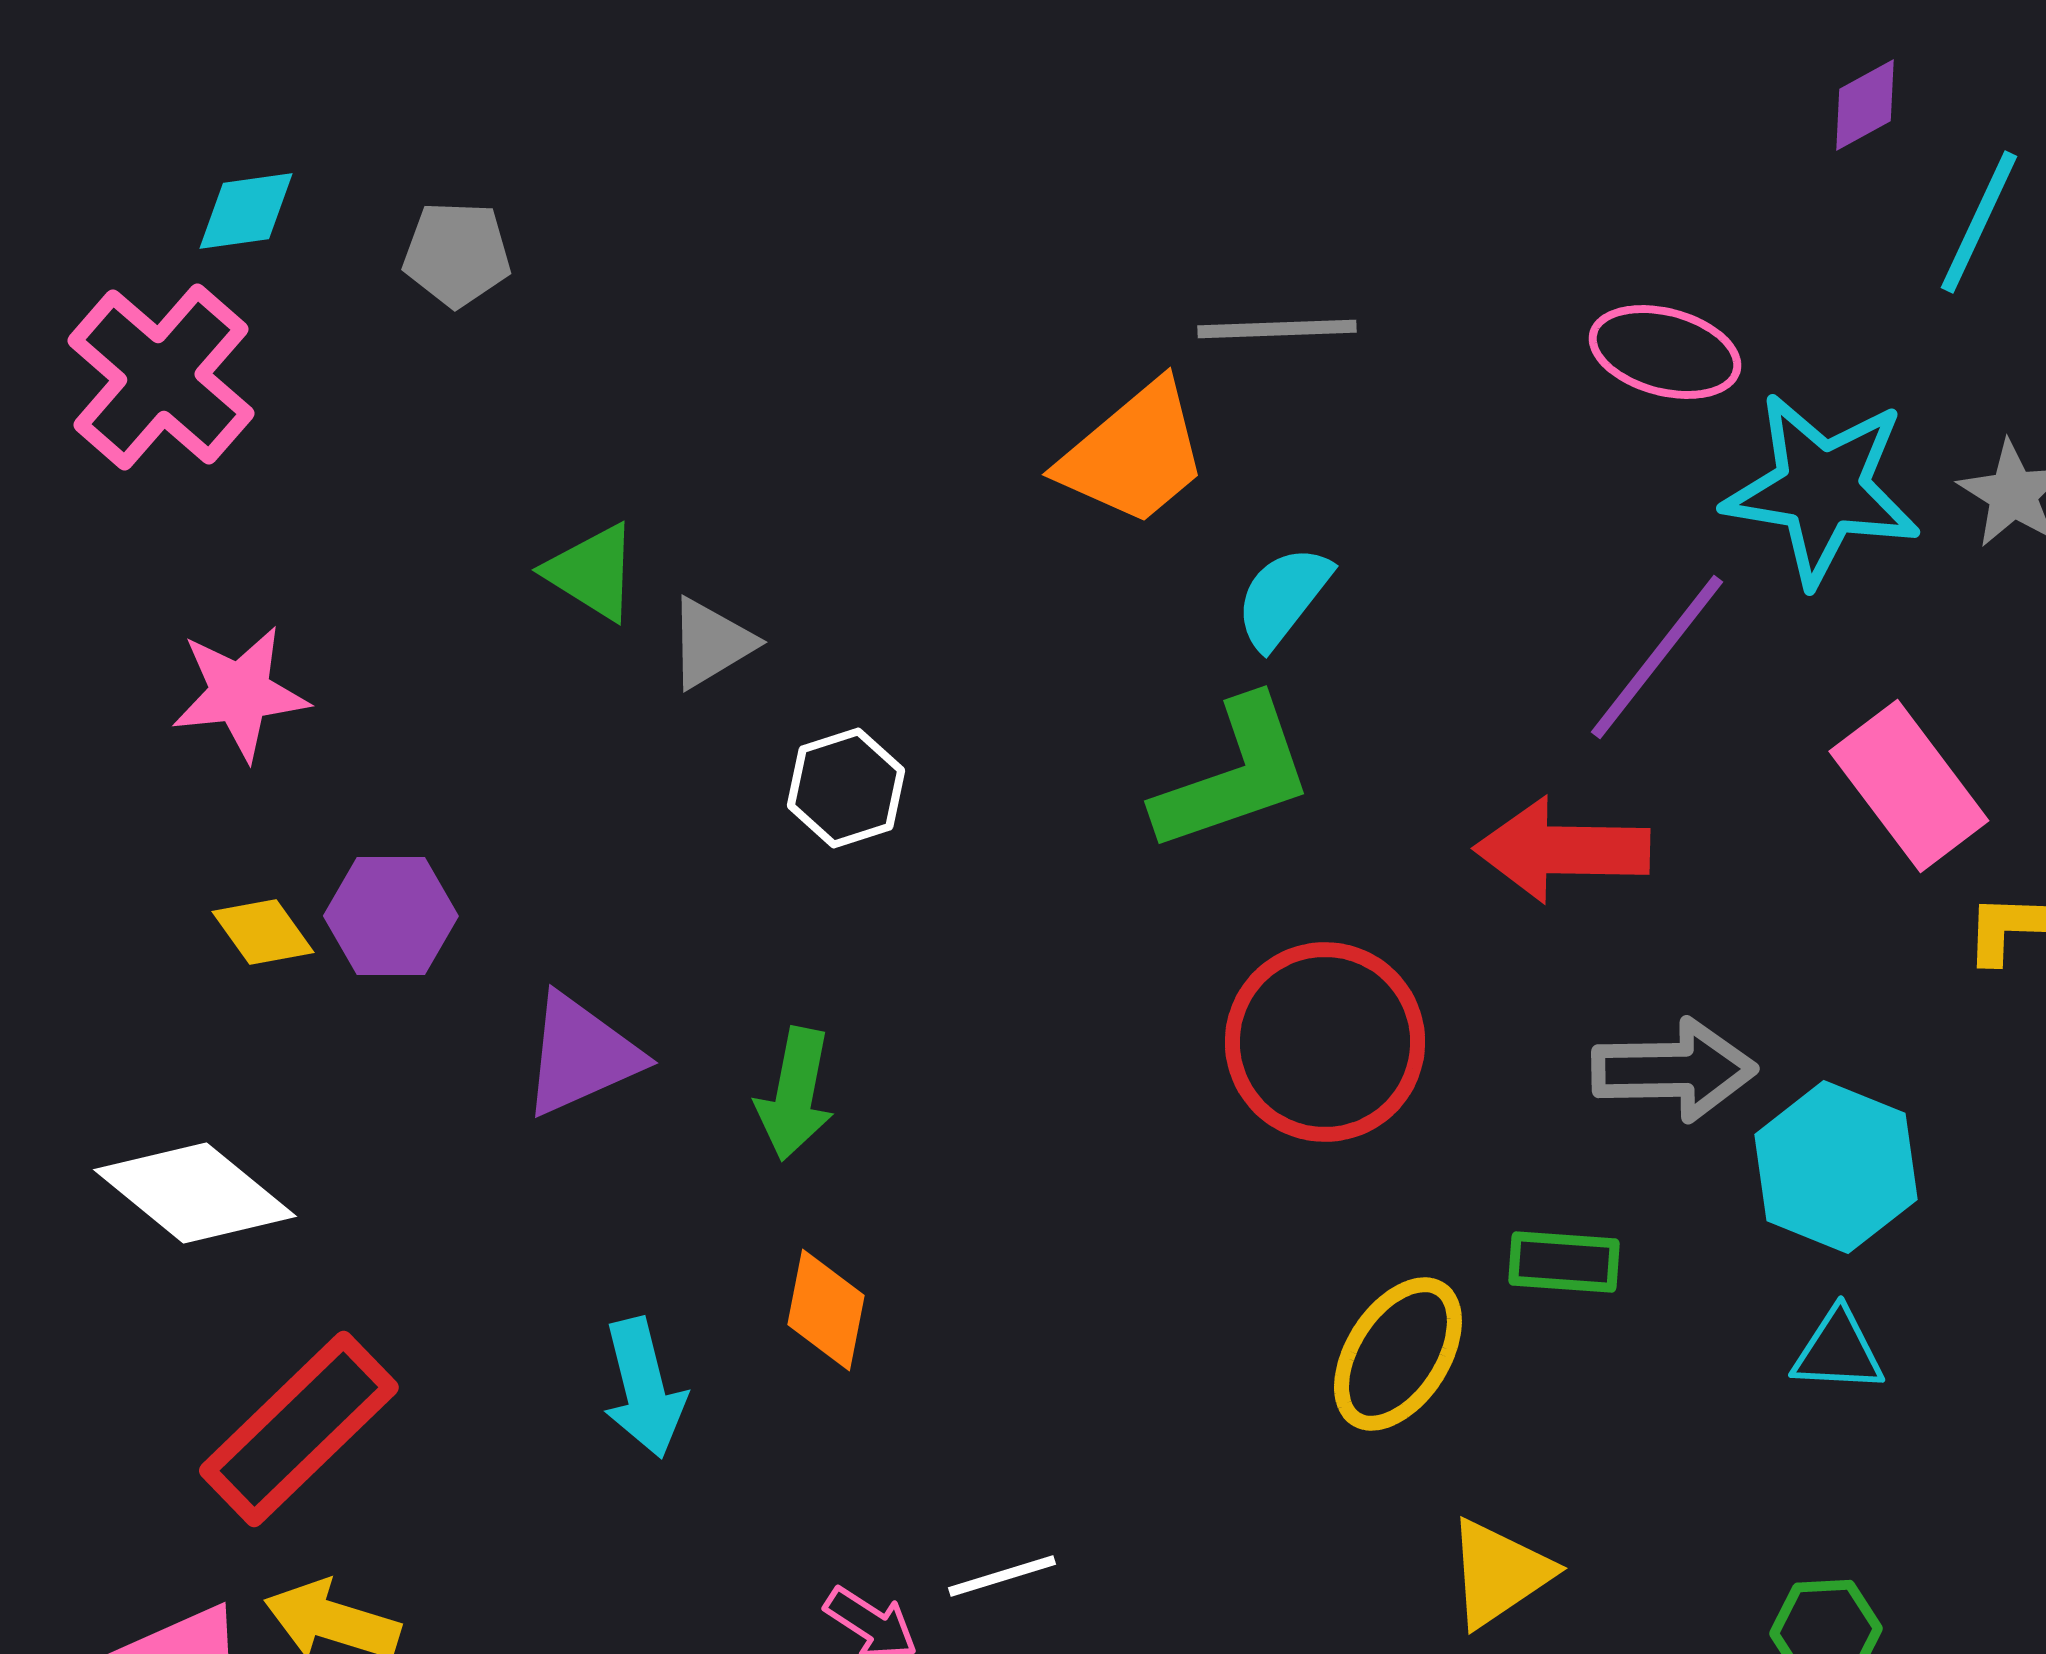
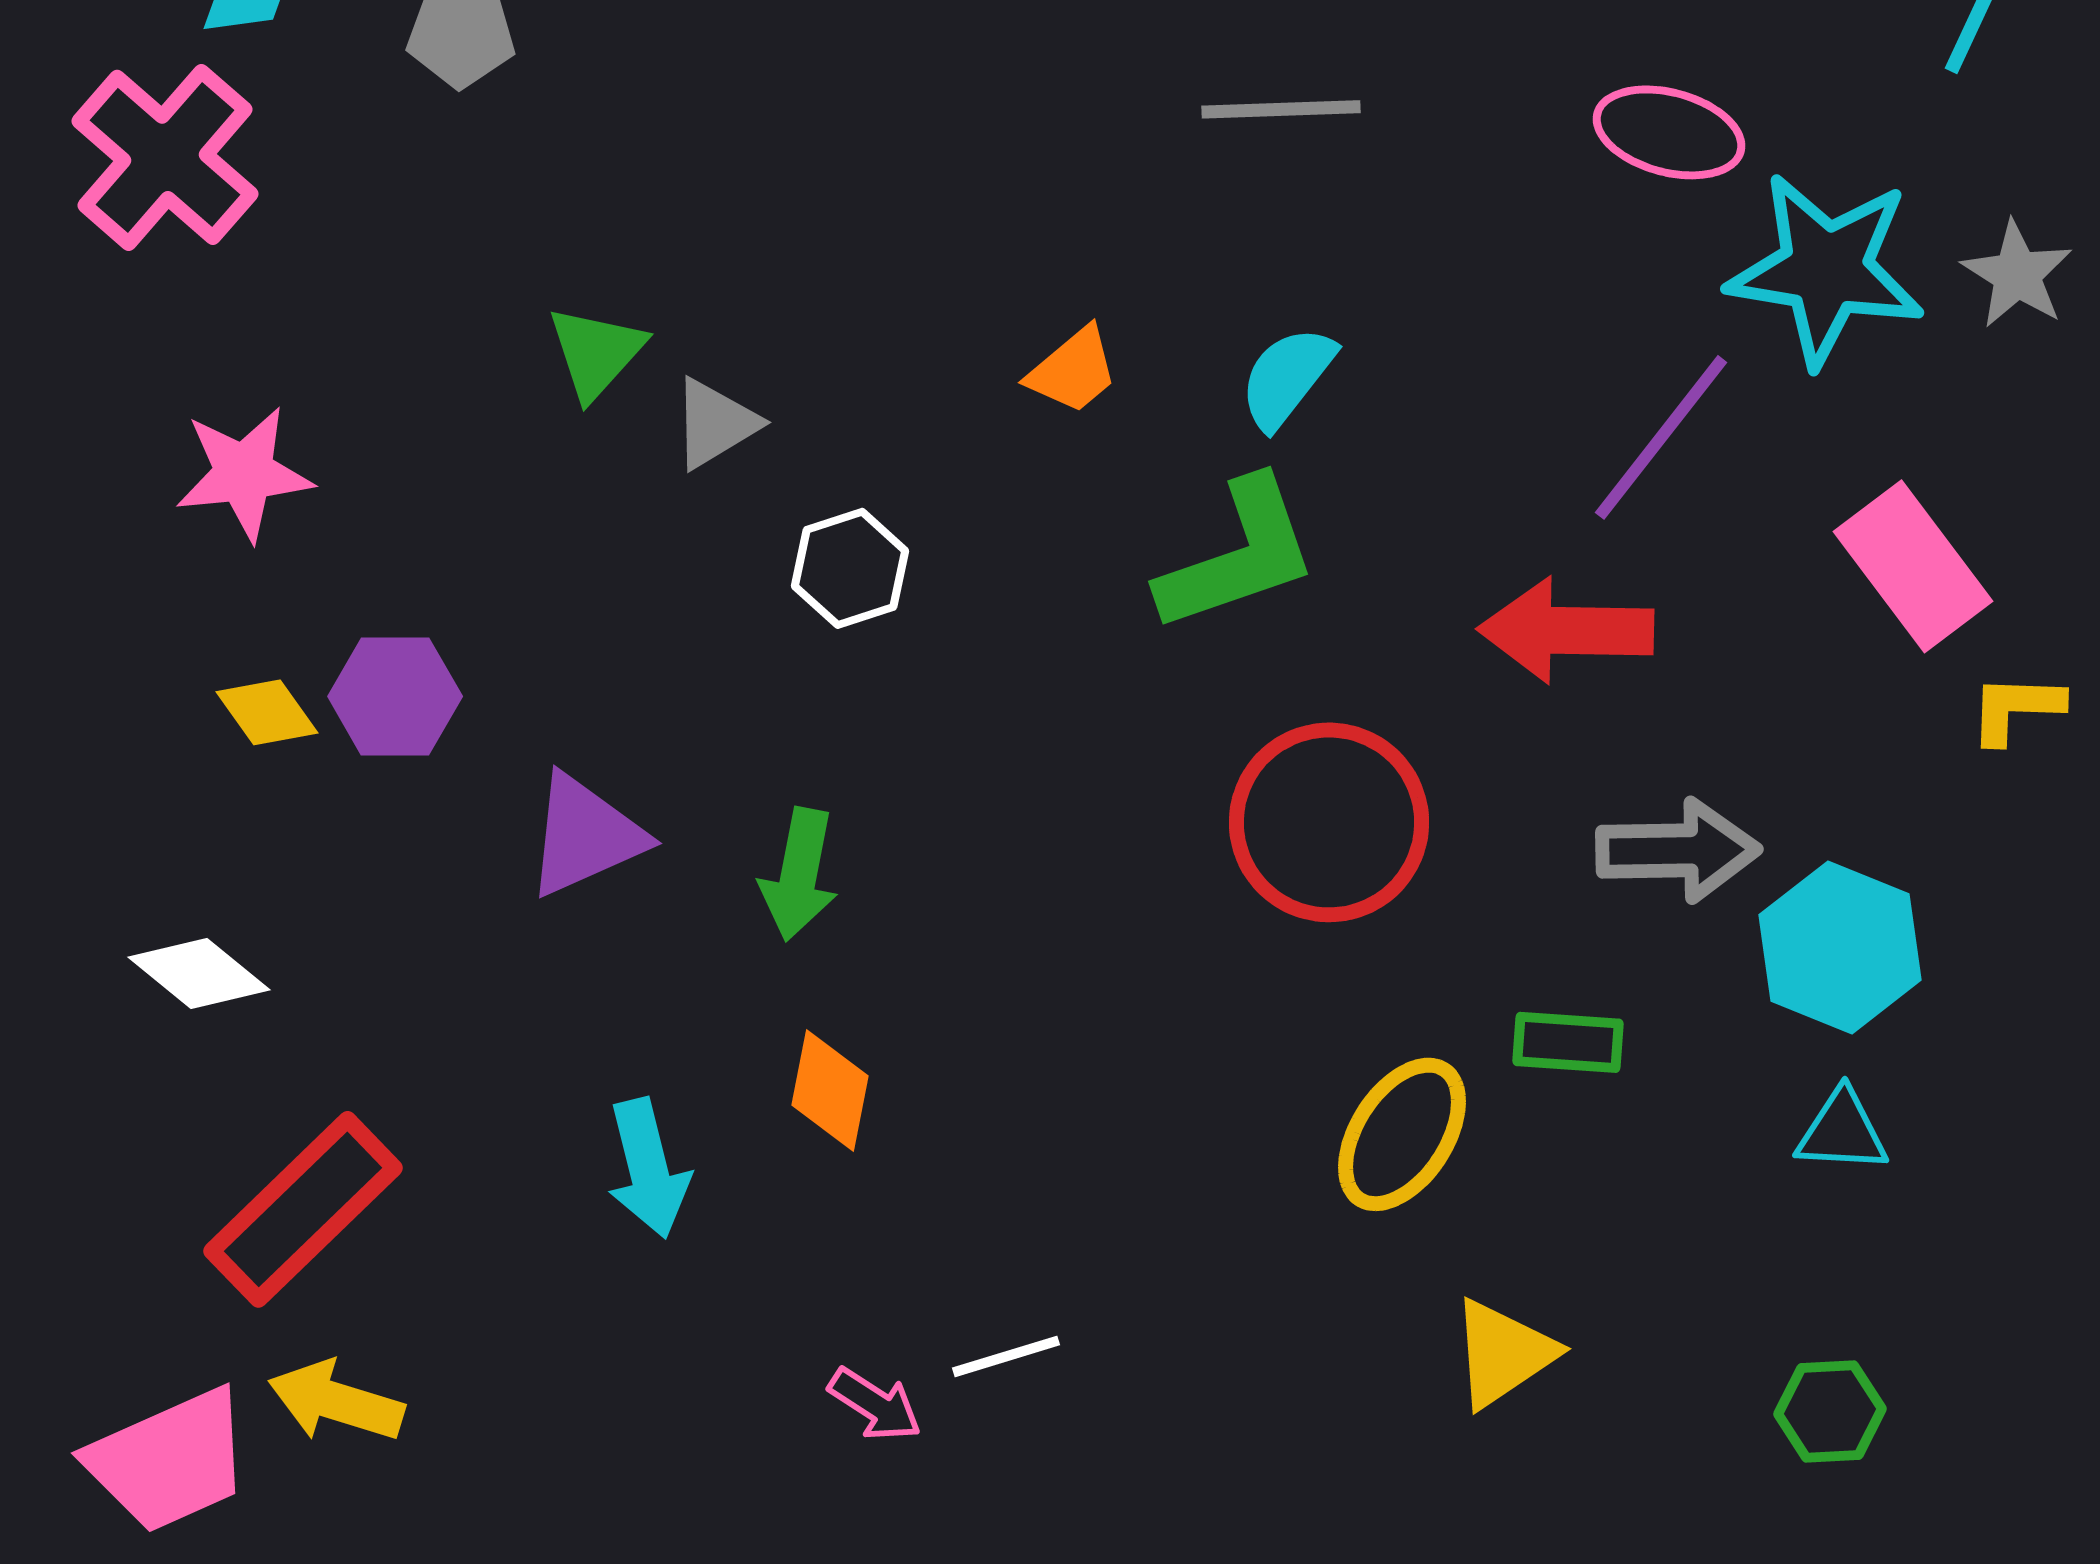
orange trapezoid: (1134, 454) -> (1073, 370), moved, size x0.6
green triangle: (592, 572) -> (596, 352), turned 40
white diamond: (195, 1193) -> (199, 973), size x0.7

